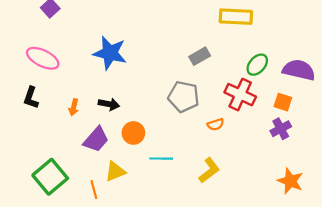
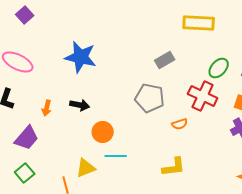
purple trapezoid: (96, 139) -> (27, 138), moved
cyan line: (161, 159) -> (116, 156), moved
yellow L-shape: (209, 170) -> (174, 167), turned 30
green square: (50, 177) -> (25, 173), size x0.6

